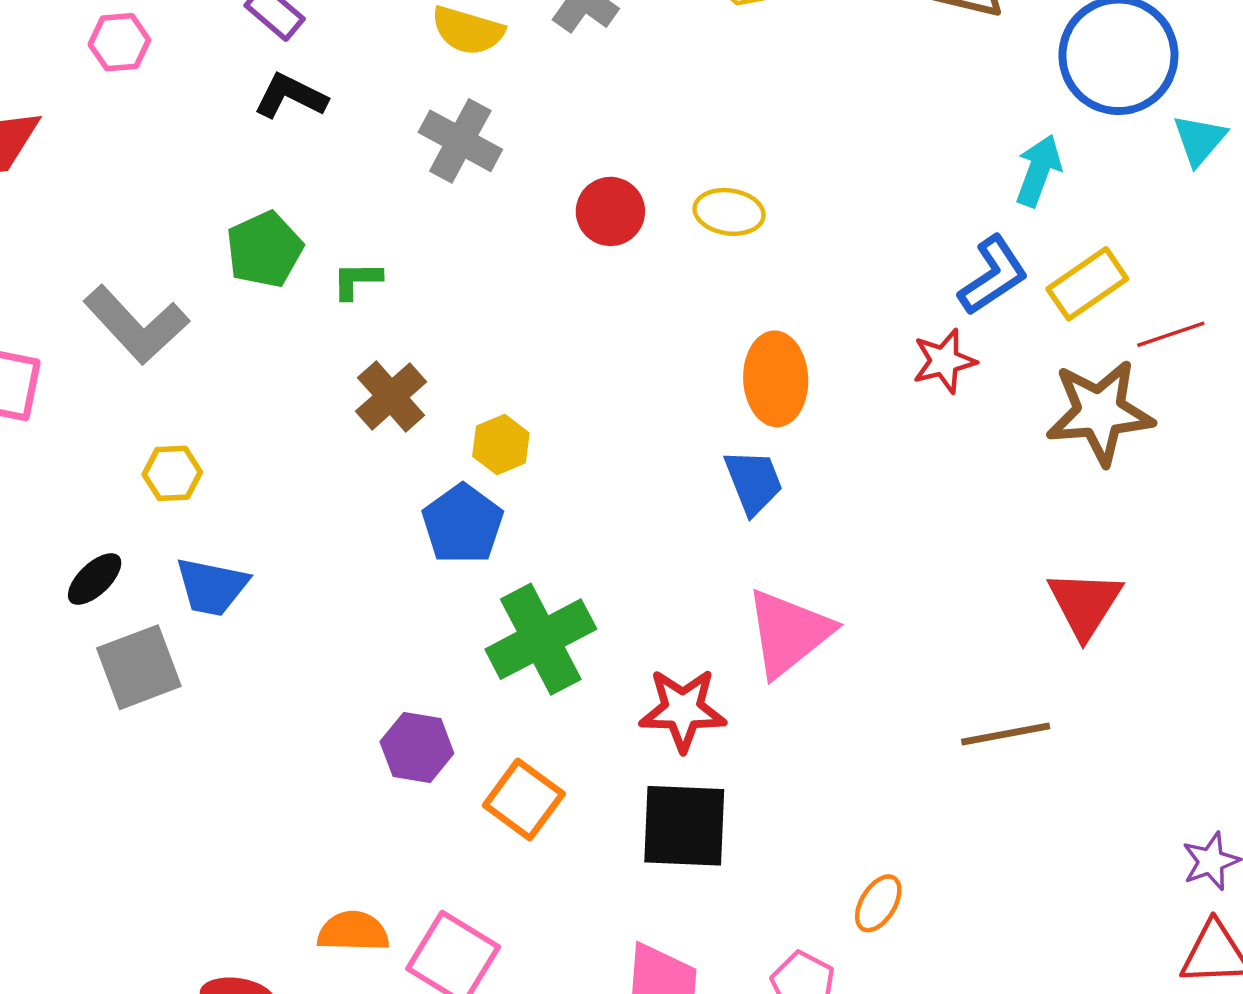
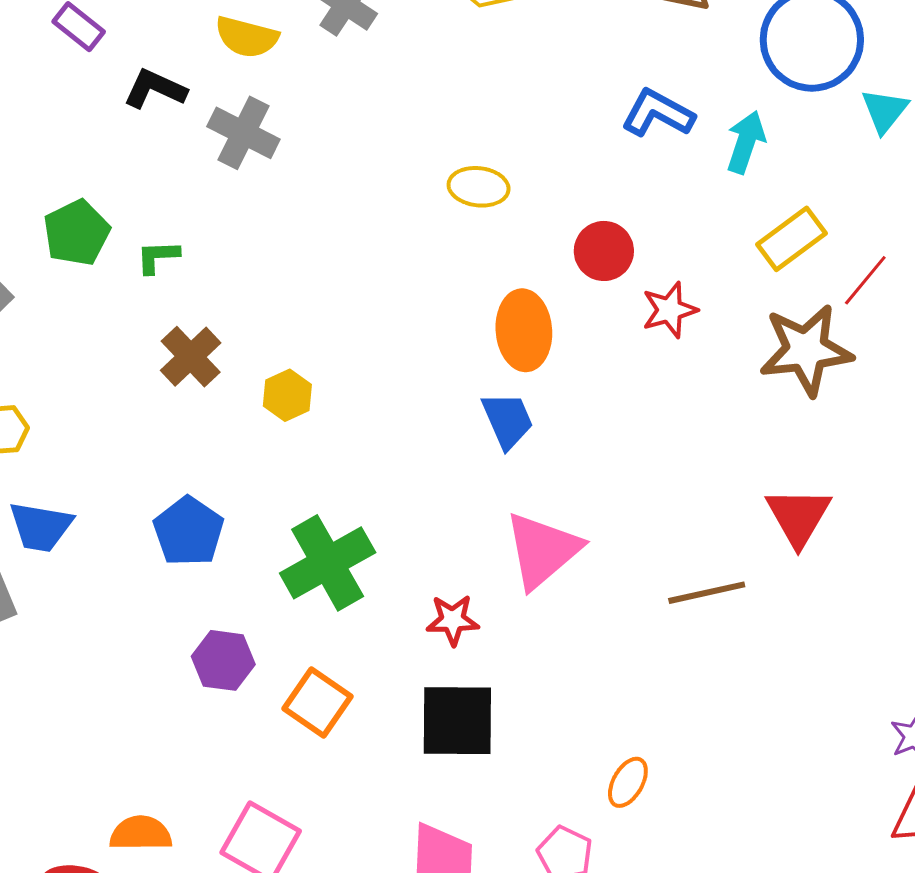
black L-shape: (290, 96) -> (155, 89), moved
red circle: (610, 211) -> (604, 251), moved
blue L-shape: (993, 275) -> (658, 113), moved, turned -116
red line: (1171, 334) -> (865, 280), turned -30
blue pentagon: (463, 524) -> (188, 531), moved
red star: (683, 710) -> (453, 620), size x0.7
brown line: (1006, 734) -> (707, 593), moved
orange semicircle: (353, 932) -> (141, 833), moved

